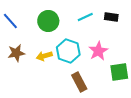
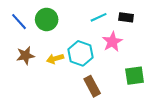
green circle: (48, 21) -> (47, 19), moved
pink star: (98, 51) -> (112, 42), moved

